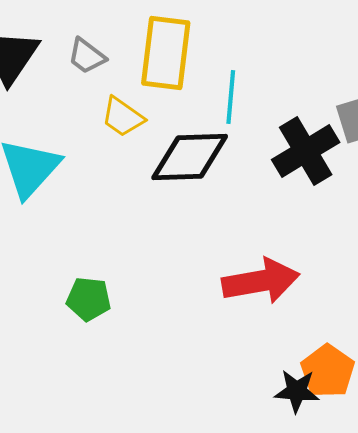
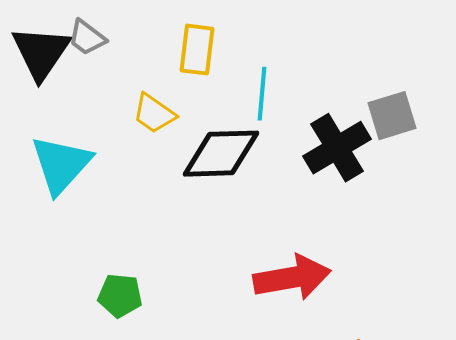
yellow rectangle: (166, 53) -> (197, 50), size x0.7
gray trapezoid: (87, 56) -> (87, 38), moved

